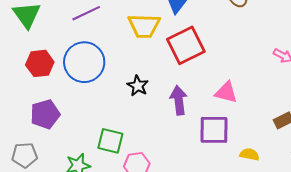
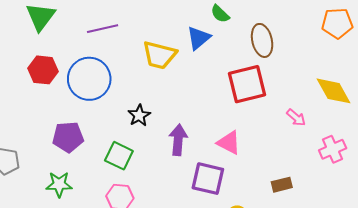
red square: (186, 45) -> (247, 84), moved
purple pentagon: (45, 114) -> (68, 137), moved
green square: (110, 141) -> (119, 156), moved

